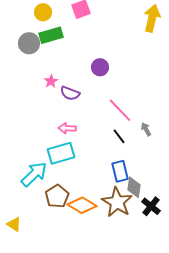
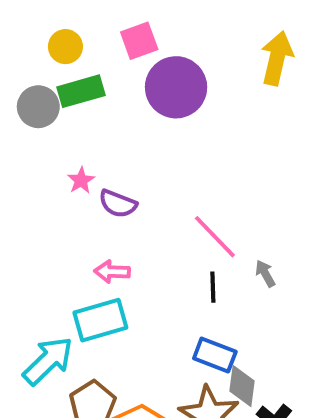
purple circle: (100, 67) -> (176, 87), moved, size x1.8
black line: (119, 136) -> (213, 287), turned 35
blue rectangle: (120, 171) -> (215, 355), turned -55

